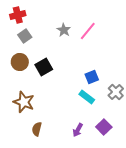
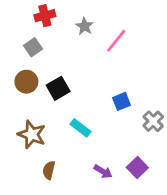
red cross: (18, 15) -> (45, 16), moved
gray star: (64, 30) -> (85, 26), moved
cyan rectangle: (87, 97) -> (81, 128), moved
purple arrow: (78, 130) -> (103, 171), turned -88

